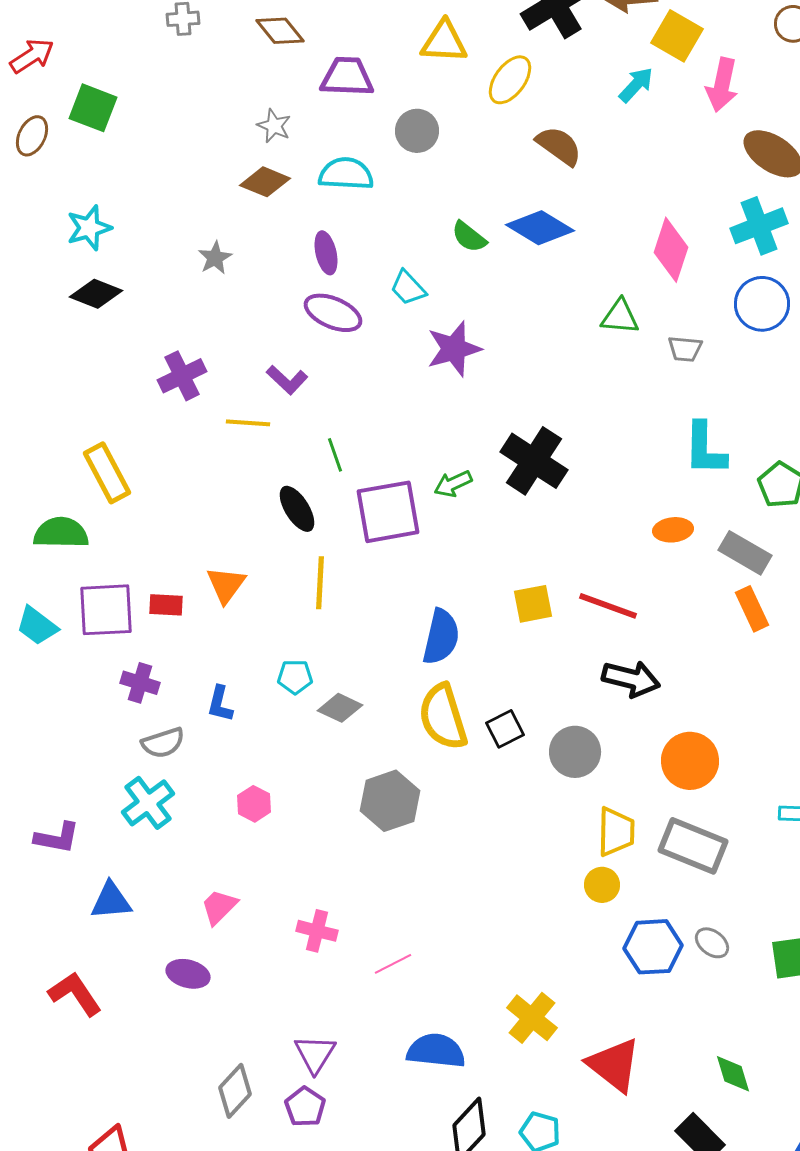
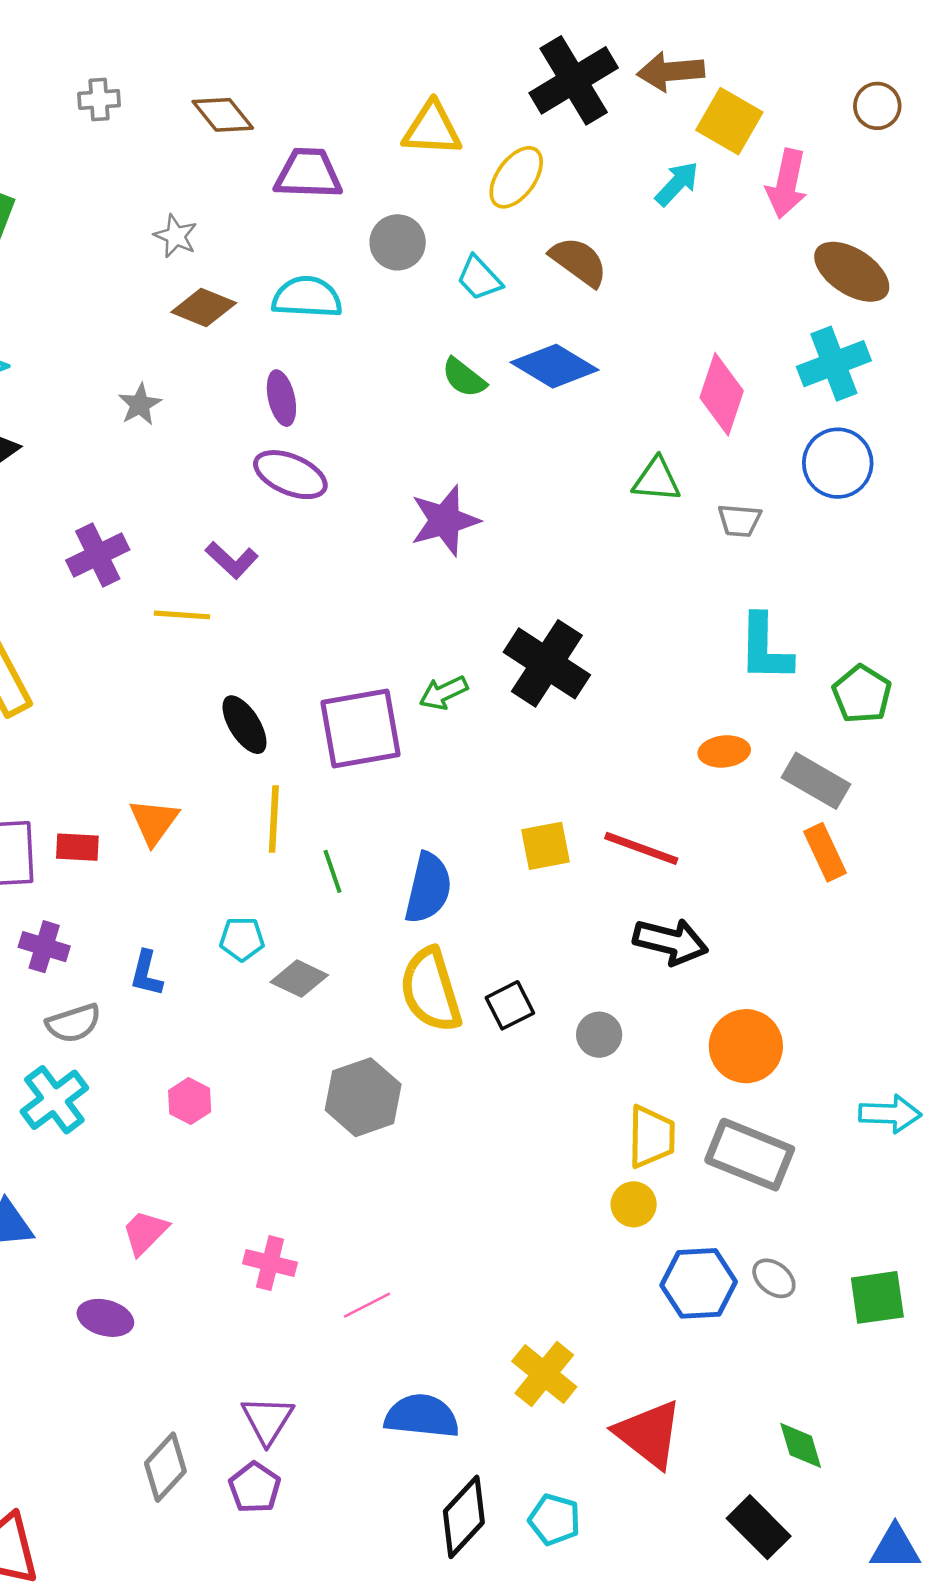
gray star: (274, 126) -> (176, 236), moved
cyan trapezoid: (408, 288) -> (479, 278), moved
green line: (335, 455) -> (333, 871), moved
gray circle: (575, 752) -> (599, 1035), size x0.7

